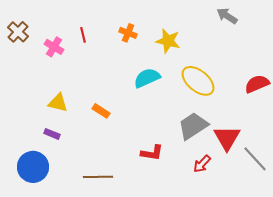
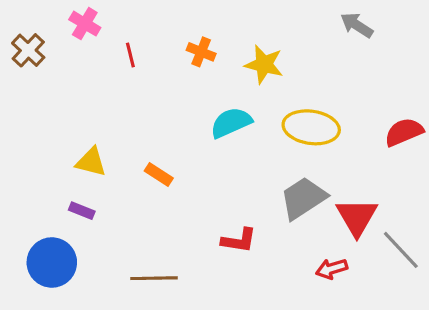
pink cross: (54, 47) -> (85, 24), moved
yellow ellipse: (198, 81) -> (311, 127), turned -32
red arrow: (202, 164) -> (332, 269), moved, turned 30

